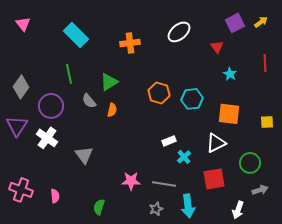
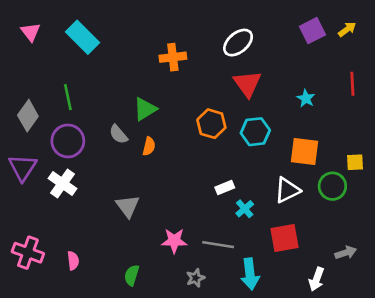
cyan rectangle: (76, 35) -> (82, 37), moved
red triangle: (217, 47) -> (247, 84), moved, size x1.6
green line: (69, 74) -> (68, 97), moved
gray triangle: (84, 155) -> (128, 206), moved
green circle: (250, 163) -> (332, 186), moved
gray star: (156, 209) -> (195, 278), moved

